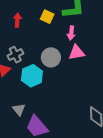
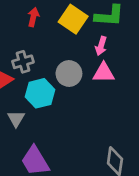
yellow square: (47, 17) -> (73, 19), size x1.5
gray triangle: (19, 110) -> (16, 119), moved

